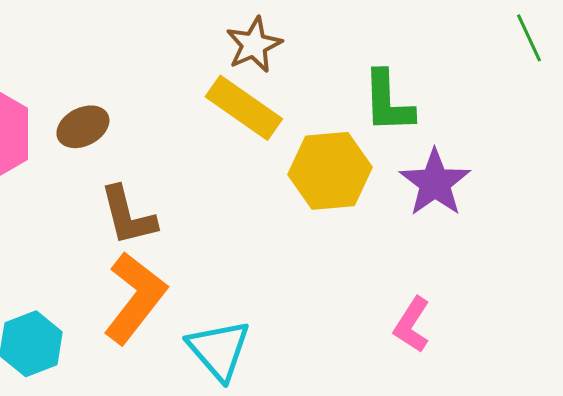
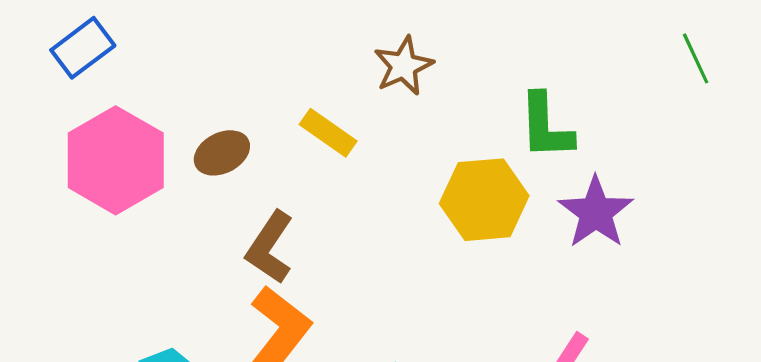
yellow rectangle: (244, 108) -> (328, 133), moved, size x0.7
brown L-shape: (128, 216) -> (270, 247), turned 48

